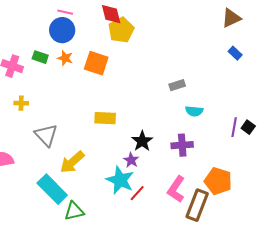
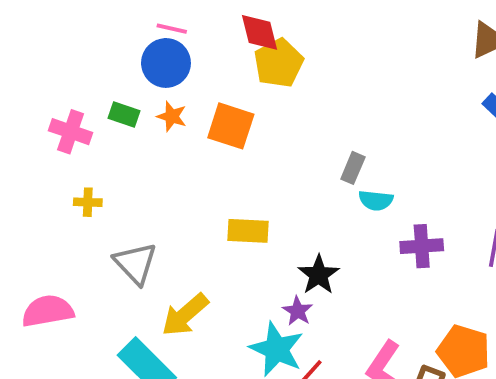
gray rectangle: (177, 85) -> (353, 168), moved, turned -49
cyan semicircle: (194, 111) -> (376, 200), moved
purple cross: (182, 145) -> (422, 246), moved

